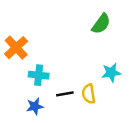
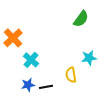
cyan cross: (39, 75) -> (31, 60), turned 35
black line: (65, 94) -> (46, 87), moved

